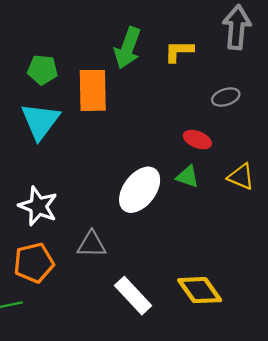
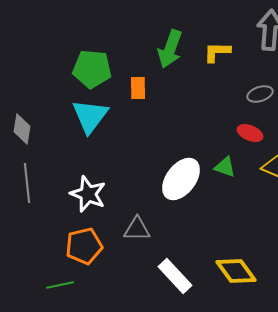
green pentagon: (43, 70) -> (92, 69), size x1.4
orange rectangle: (93, 90) -> (138, 88), size x0.6
red ellipse: (197, 140) -> (250, 133), moved

